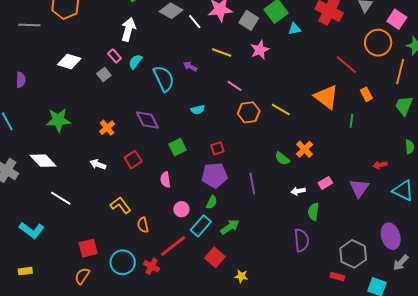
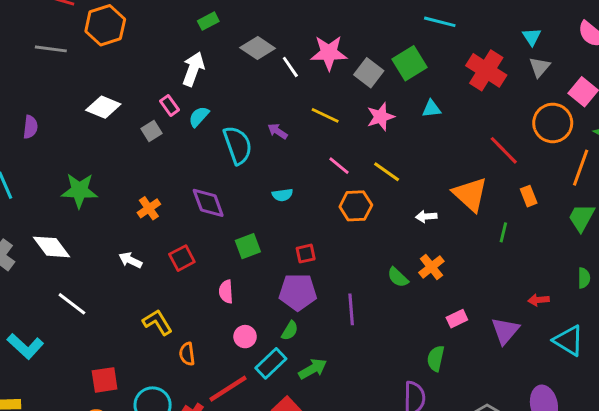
cyan triangle: (294, 29) -> (431, 109), moved
yellow line: (281, 109) -> (387, 172), moved
white arrow: (298, 191) -> (426, 216), moved

